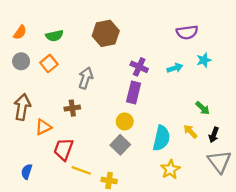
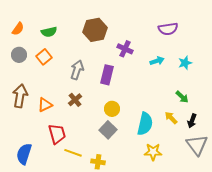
cyan star: (204, 60) -> (185, 63), moved
purple cross: (139, 67) -> (125, 49), moved
purple rectangle: (134, 92) -> (107, 75), moved
brown cross: (72, 108) -> (75, 100), moved, turned -32
orange triangle: (43, 127) -> (45, 105), moved
red trapezoid: (63, 149) -> (57, 134), turned 145
yellow star: (170, 169) -> (153, 152), turned 30
blue semicircle: (27, 172) -> (24, 154), size x1.5

